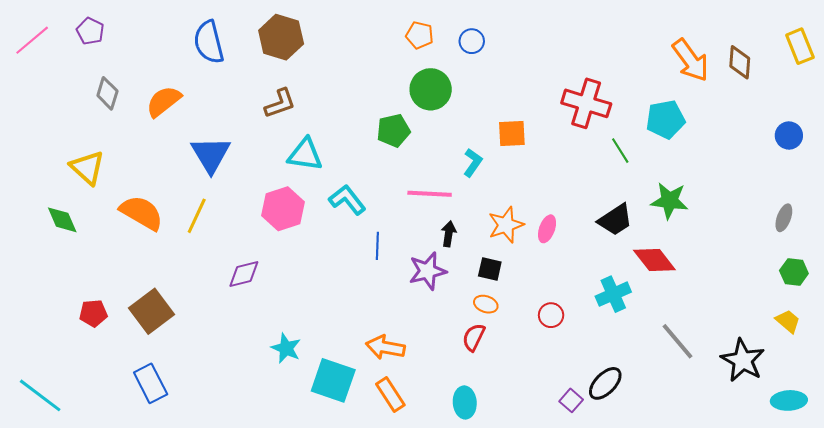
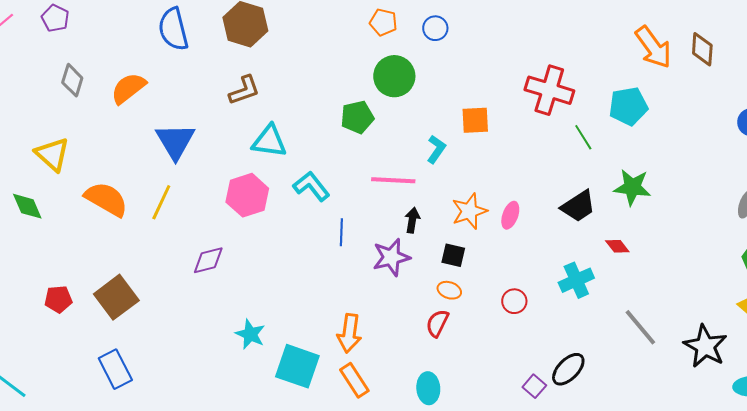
red diamond: (654, 260) -> (617, 246), size x0.6
orange arrow: (385, 347) -> (349, 333), turned -93

